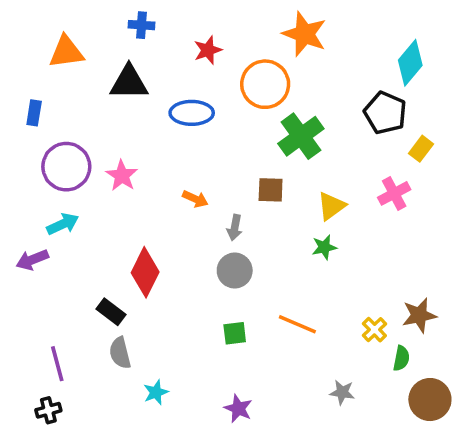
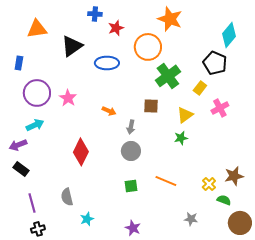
blue cross: (142, 25) -> (95, 14), moved
black triangle: (129, 82) -> (72, 46), turned -35
yellow rectangle: (421, 149) -> (200, 88), moved
black rectangle: (111, 312) -> (21, 169), moved
green semicircle: (401, 358) -> (224, 200), turned -80
black cross: (48, 410) -> (38, 229), moved

